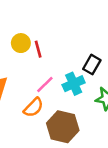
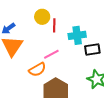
black rectangle: (92, 65) -> (92, 50), turned 35
cyan cross: (74, 84) -> (77, 35), moved

